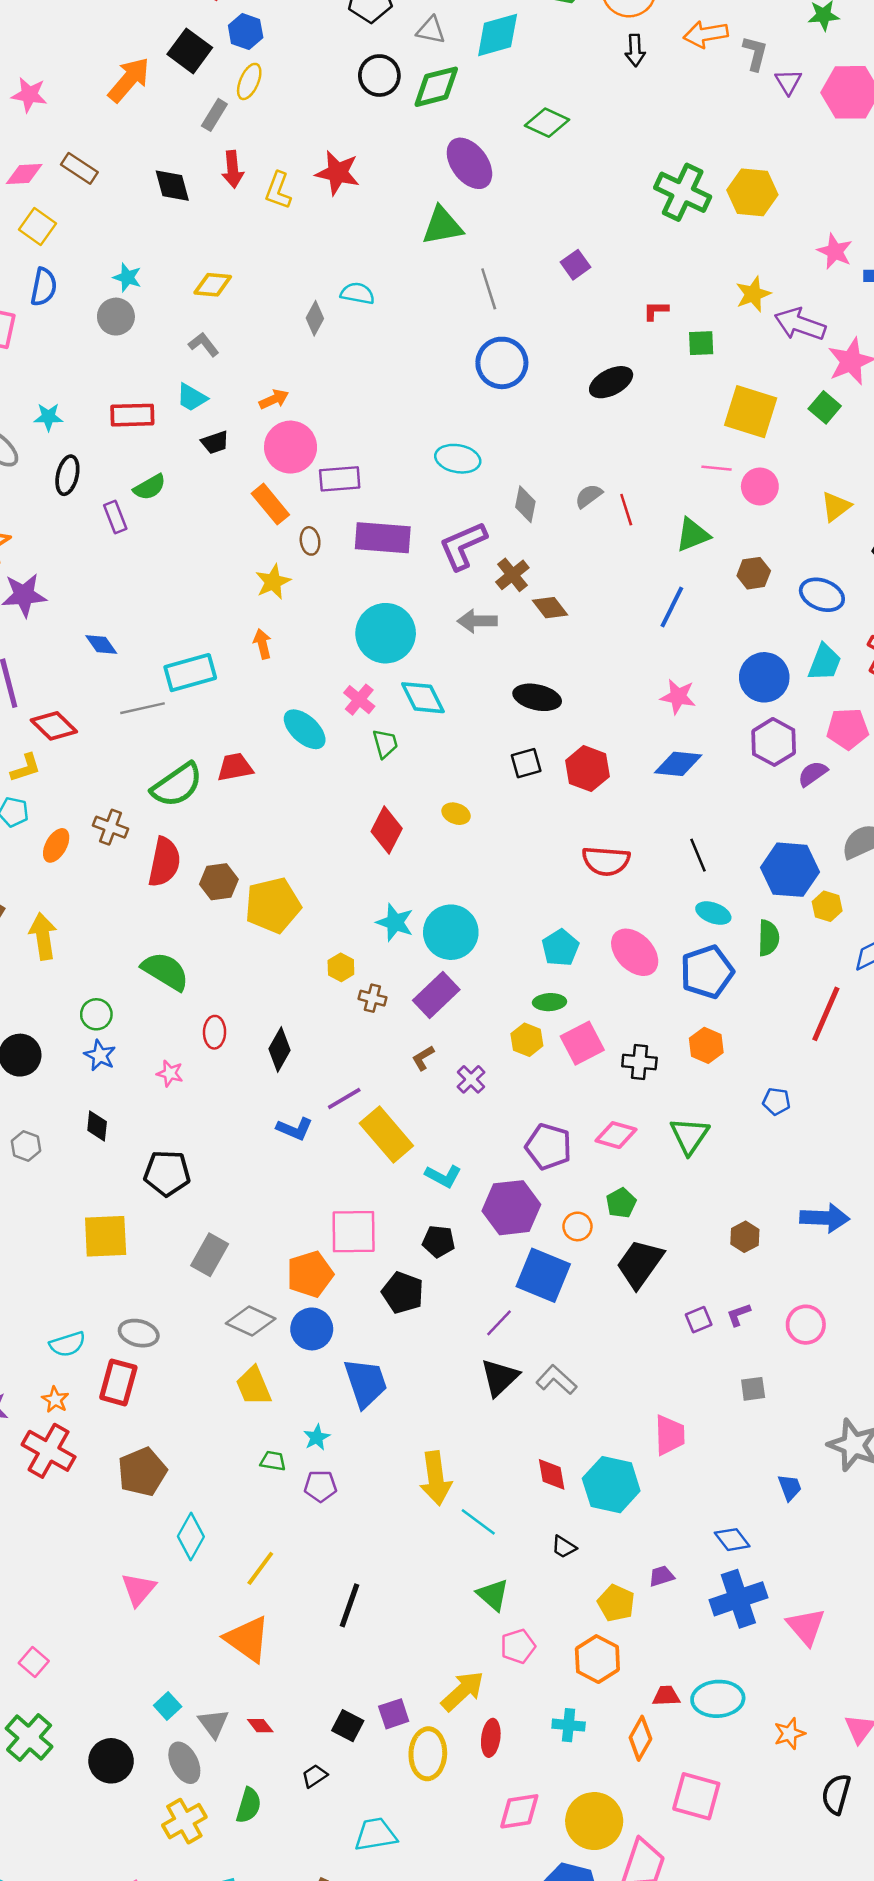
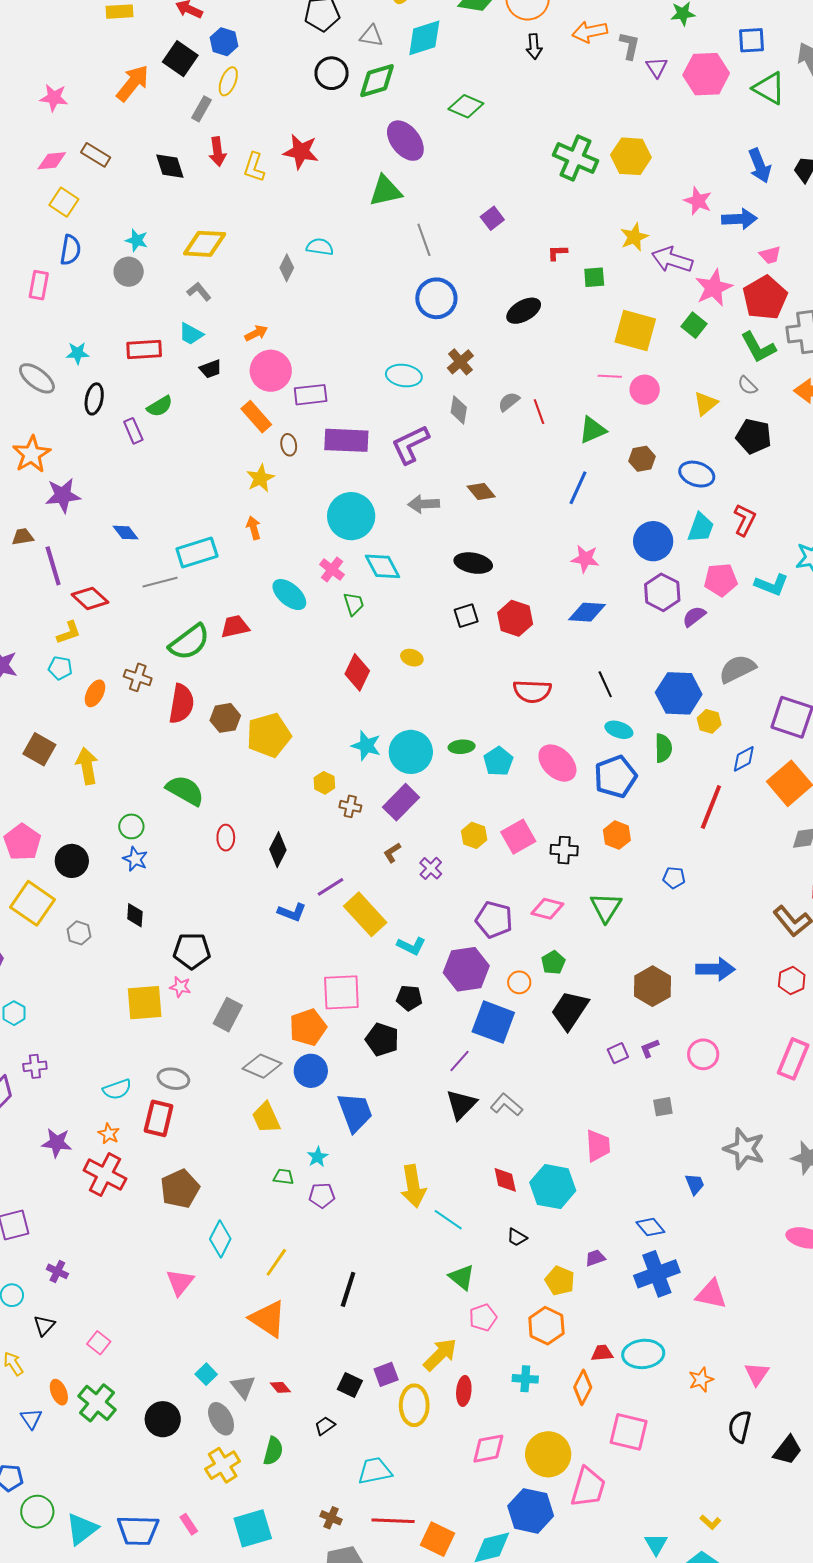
yellow diamond: (213, 285) -> (205, 244), size x1.4
brown cross: (512, 575) -> (460, 362), moved
green ellipse: (550, 1002) -> (462, 747), moved
pink star: (170, 1073) -> (180, 987), moved
brown hexagon: (745, 1237) -> (652, 986), size x1.6
pink triangle: (806, 1627) -> (711, 1294), turned -36

